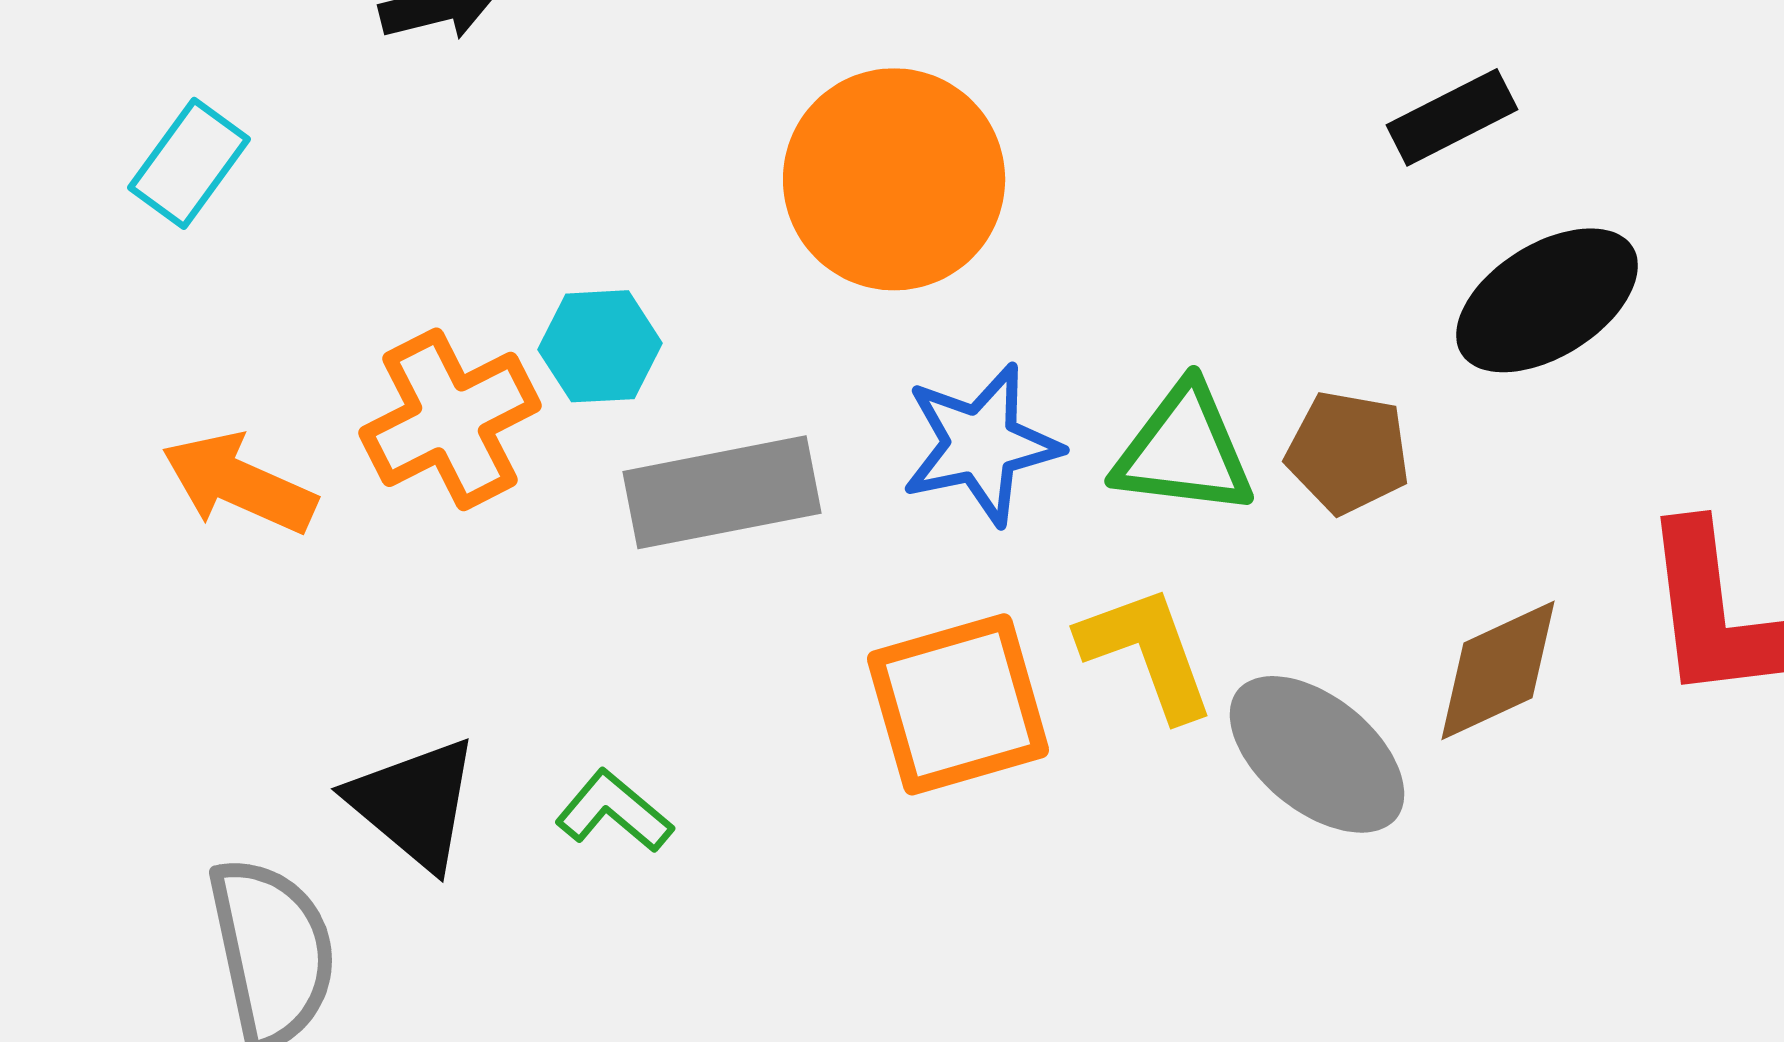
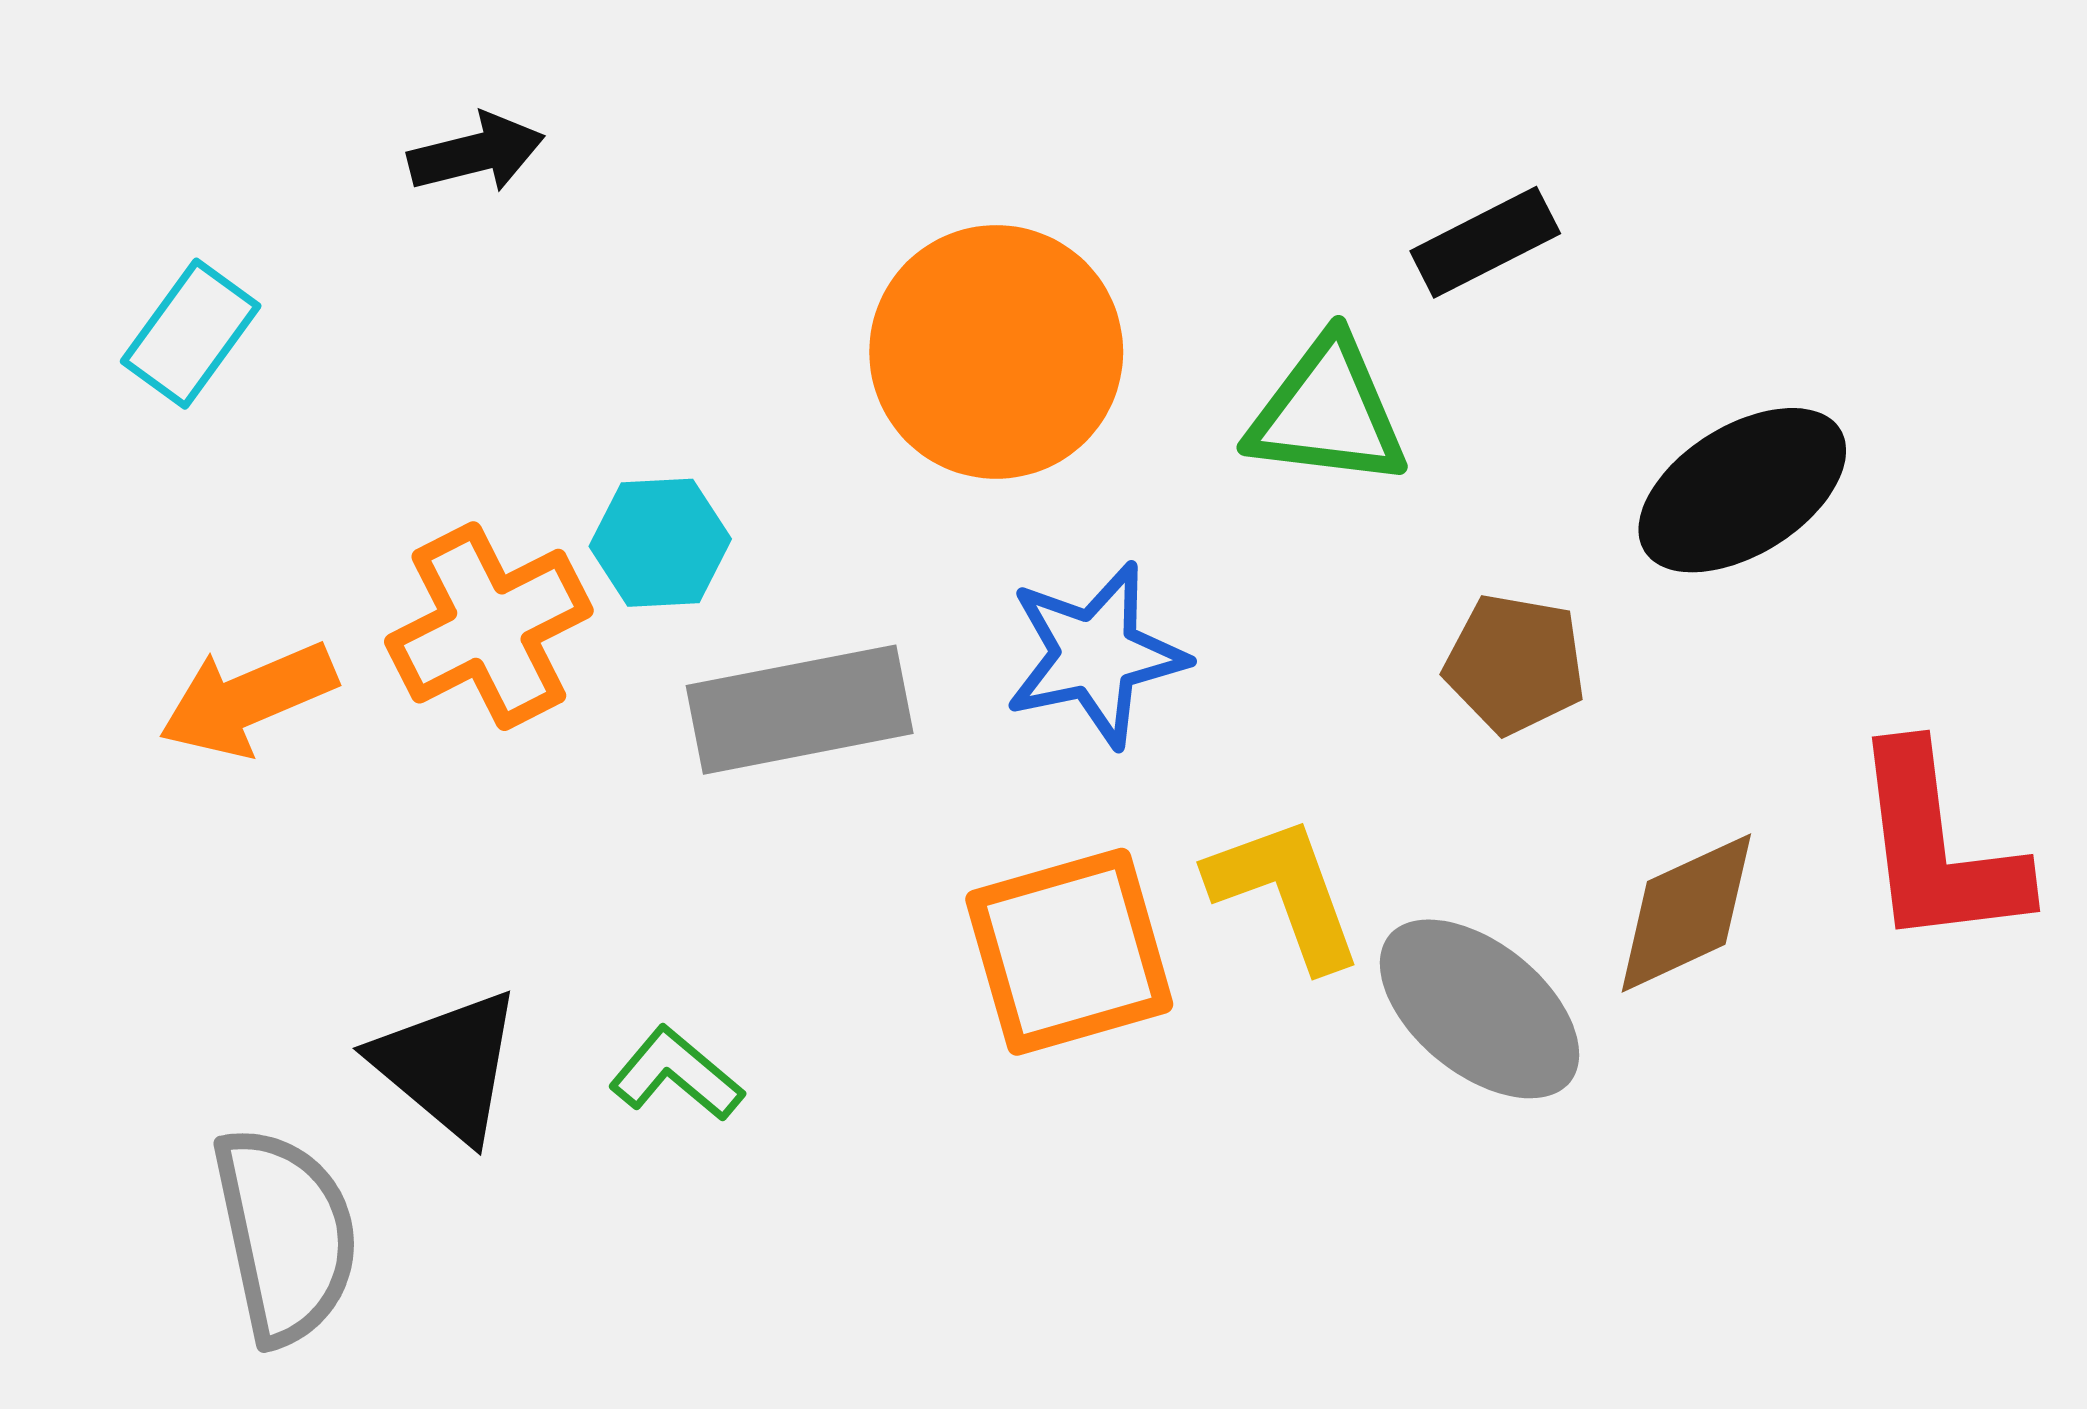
black rectangle: (1452, 117) -> (1485, 242), moved
green triangle: (1184, 450) -> (1328, 412), moved
orange arrow: (239, 483) -> (248, 699), turned -47

